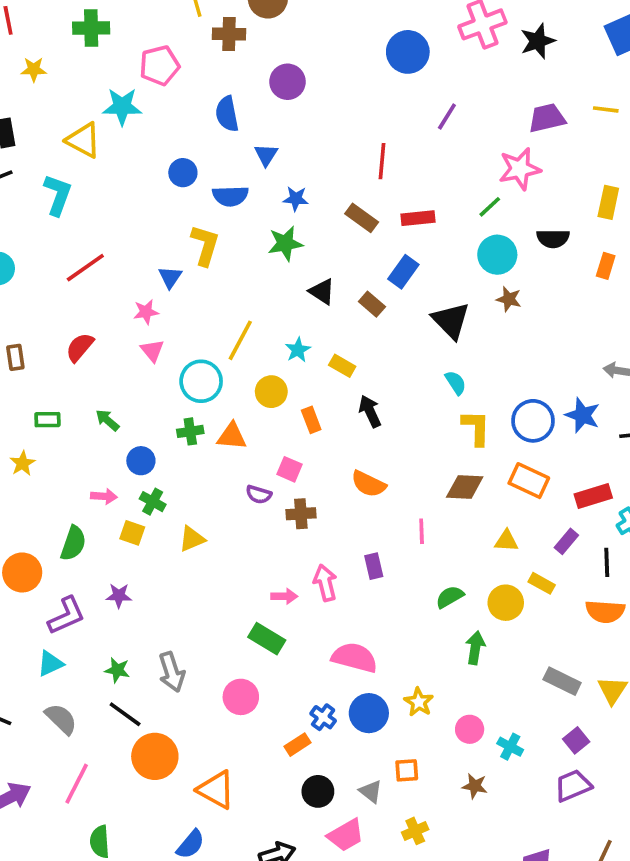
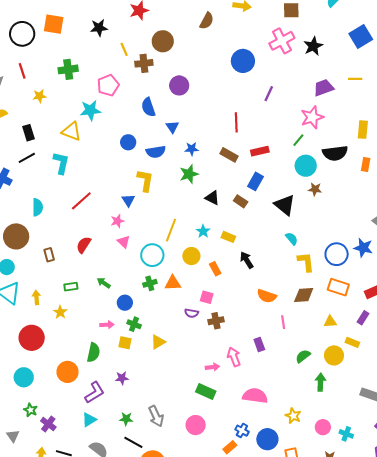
black semicircle: (553, 239) -> (335, 153), size x1.4
orange semicircle: (369, 484) -> (267, 296), moved
blue circle: (369, 713) -> (267, 439), moved

